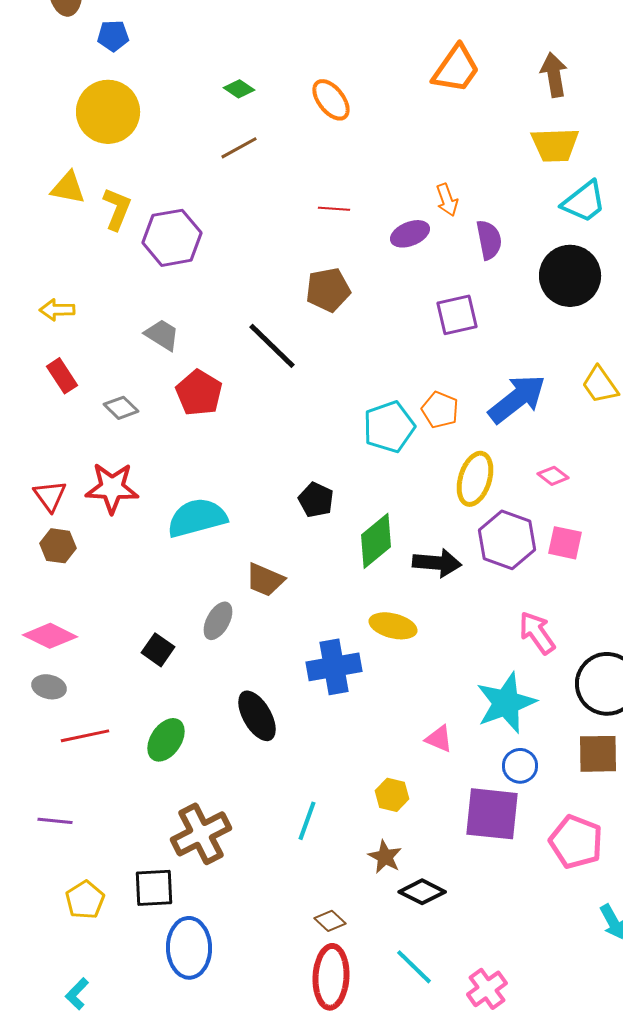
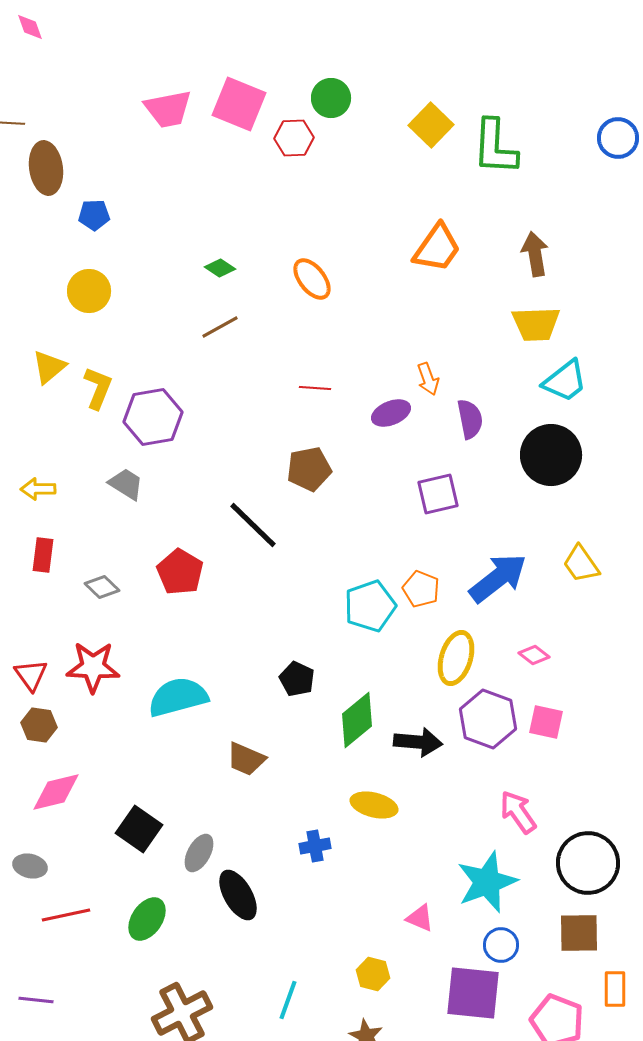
yellow circle: (108, 112) -> (89, 291), size x0.7
yellow triangle: (68, 188) -> (49, 367), turned -51
gray trapezoid: (162, 335) -> (126, 484), moved
red rectangle: (62, 376) -> (43, 555), turned 40
gray ellipse: (218, 621) -> (199, 853), moved
pink diamond: (50, 636) -> (56, 792), moved, turned -40
black square: (158, 650) -> (139, 829), size x1.4
blue cross: (334, 667) -> (315, 846), size x0.6

